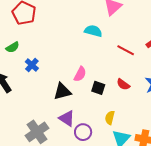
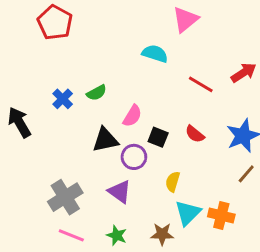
green semicircle: (13, 47) -> (97, 93), moved
purple triangle: (67, 118) -> (120, 192), moved
purple circle: (83, 132) -> (134, 157), moved

